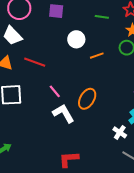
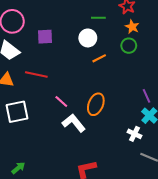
purple square: (56, 11) -> (45, 37), moved
white circle: (76, 39) -> (88, 38), moved

